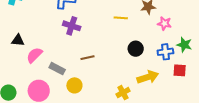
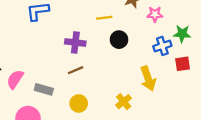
purple cross: (72, 26) -> (75, 42), moved
black circle: (136, 49) -> (119, 40), moved
yellow arrow: (148, 77) -> (148, 79), turned 100
yellow circle: (74, 85) -> (79, 103), moved

